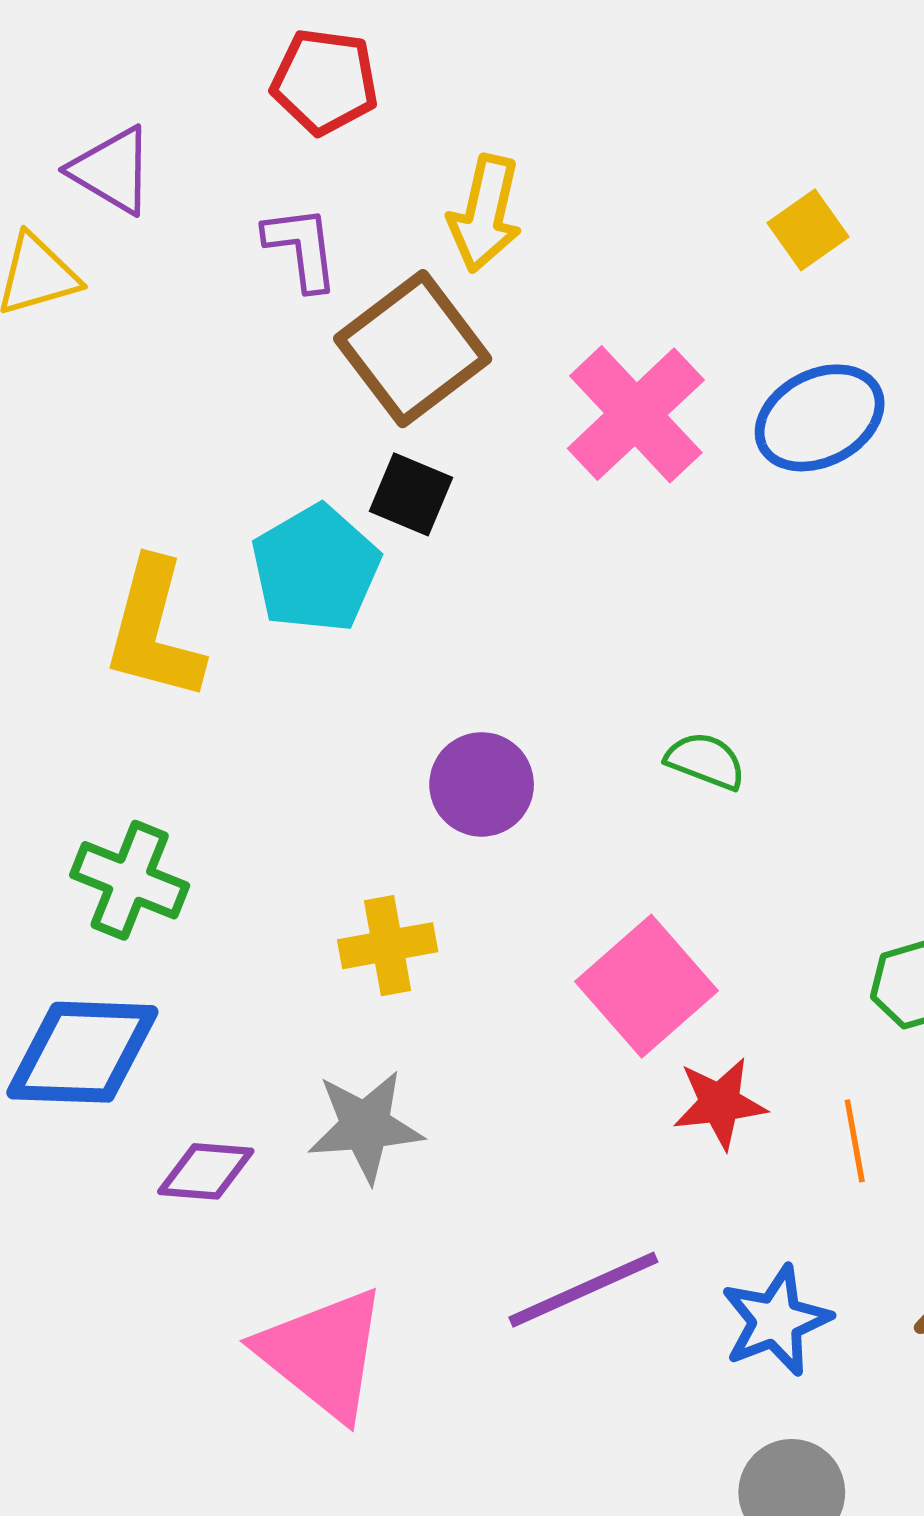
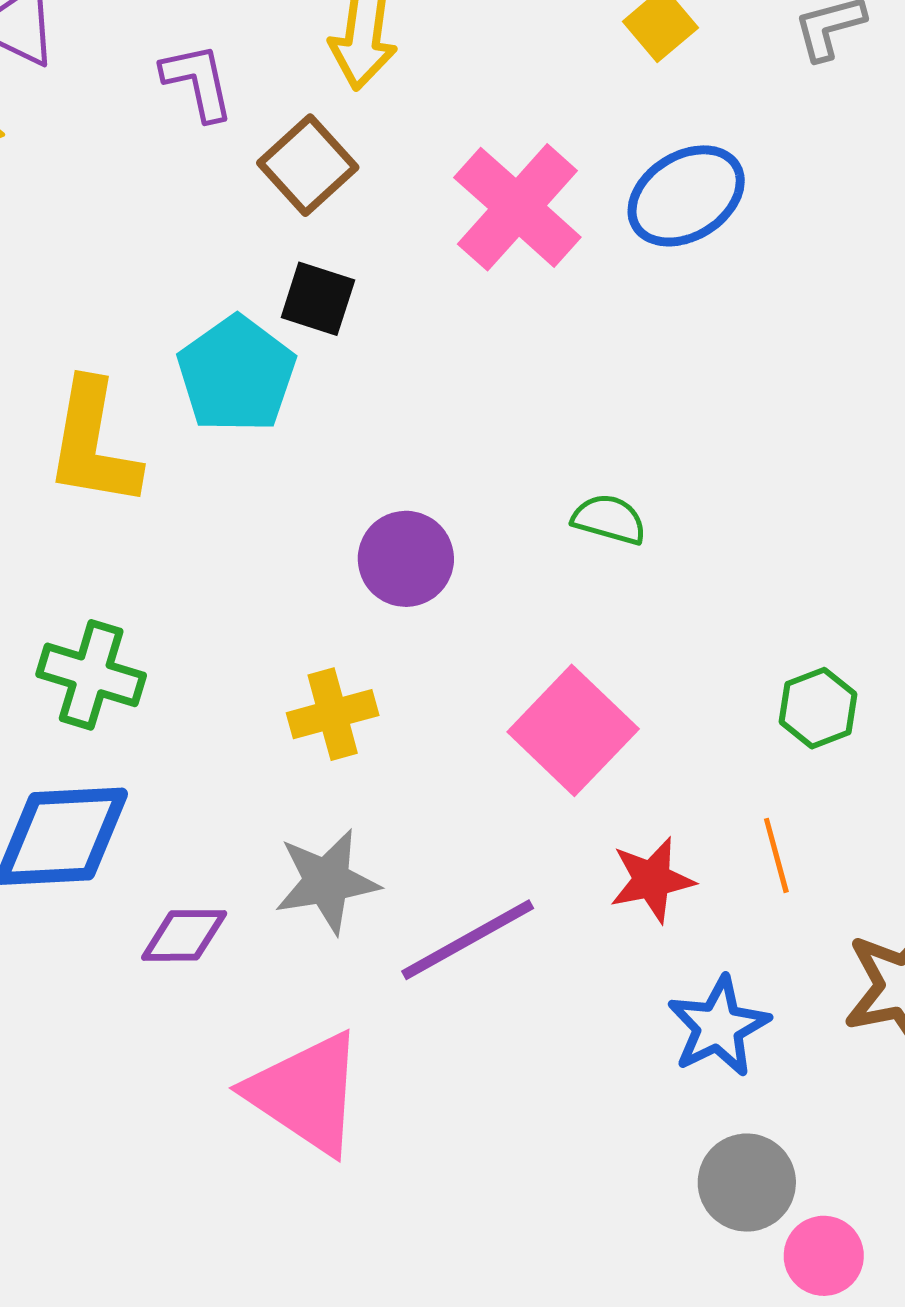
brown square: (413, 349) -> (308, 165), size x0.7
red star: (720, 1103) -> (652, 880), moved
purple line: (583, 1290) -> (468, 940), moved

